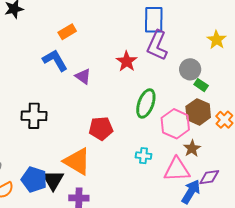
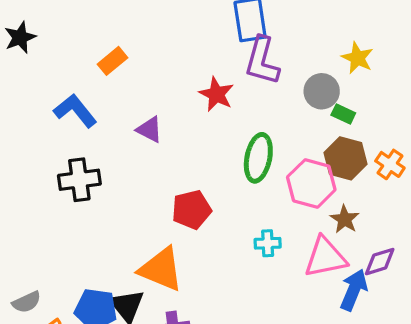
yellow star: (217, 40) -> (357, 58), moved
blue L-shape: (55, 60) -> (75, 111), moved
black cross: (34, 116) -> (79, 180), moved

